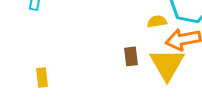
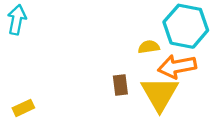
yellow rectangle: (42, 77) -> (23, 108), turned 72

